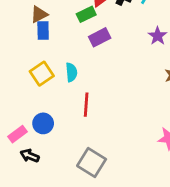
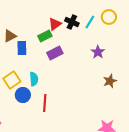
blue rectangle: (43, 31) -> (22, 48), moved
blue circle: (43, 123) -> (23, 95), moved

